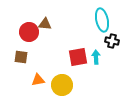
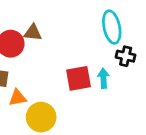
orange triangle: (38, 80) -> (18, 98), moved
yellow circle: (62, 85) -> (41, 117), moved

